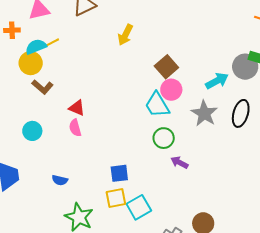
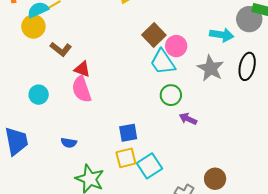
brown square: (166, 67) -> (154, 35), moved
cyan arrow: (217, 81) -> (222, 35), turned 40
brown L-shape: (42, 87) -> (61, 49), moved
pink semicircle: (75, 128) -> (81, 89), size x1.5

